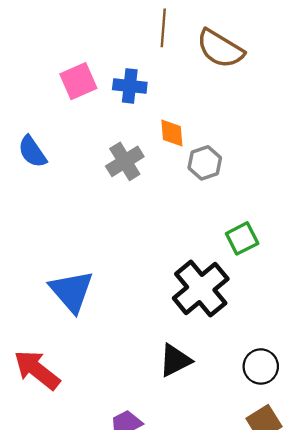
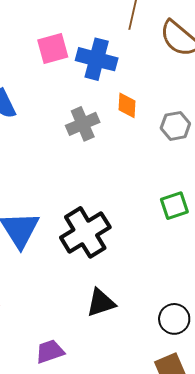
blue cross: (130, 86) -> (97, 59), size x1.4
gray hexagon: (205, 163) -> (175, 126), moved
black cross: (201, 289) -> (85, 232), moved

